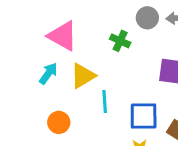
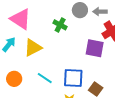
cyan line: (105, 101) -> (45, 78), moved, turned -56

